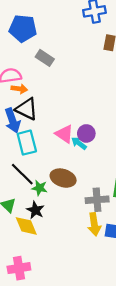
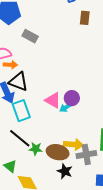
cyan arrow: (79, 143) -> (66, 107), turned -64
brown ellipse: (63, 178) -> (58, 152), moved
black star: (35, 210) -> (65, 171), moved
yellow arrow: (94, 224) -> (73, 144), moved, turned -72

